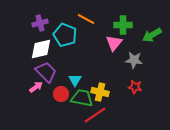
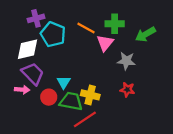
orange line: (86, 19) -> (86, 28), moved
purple cross: (40, 23) -> (36, 18), moved
pink arrow: (36, 87) -> (22, 90), turned 40

